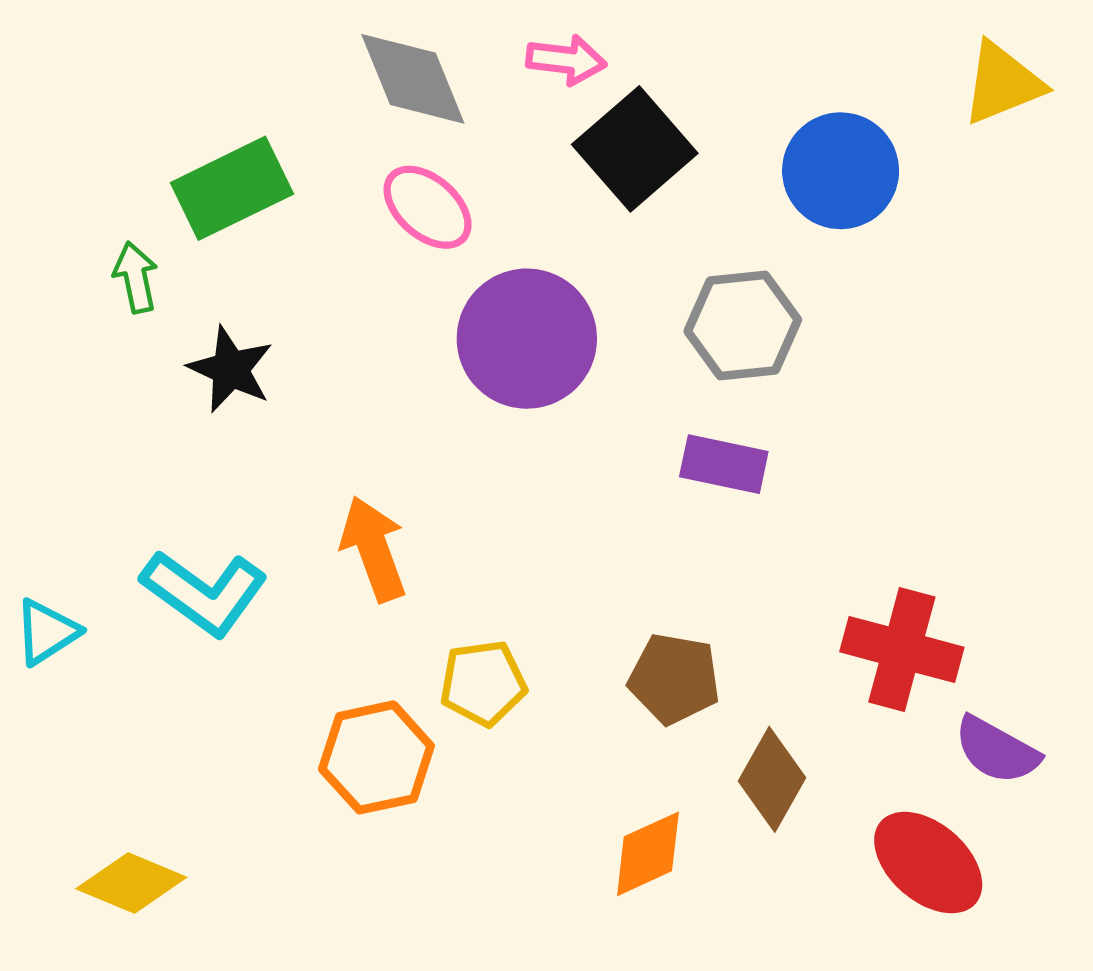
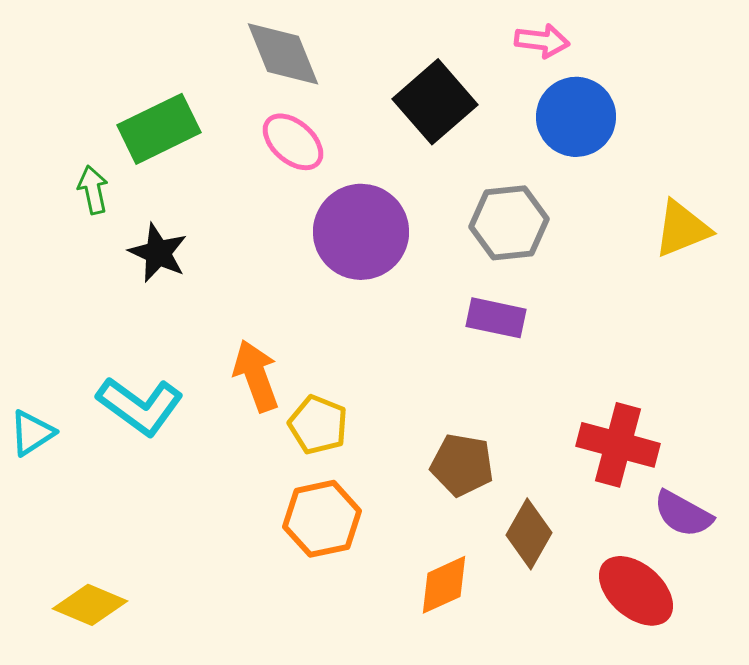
pink arrow: (566, 60) -> (542, 41), moved
yellow triangle: (1003, 83) -> (682, 229), moved
yellow pentagon: (483, 683) -> (318, 425), moved, turned 30
orange hexagon: (376, 757) -> (322, 519), moved

